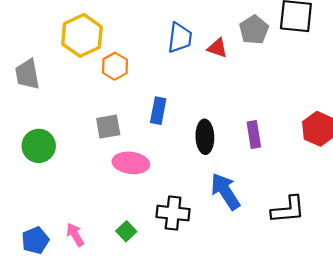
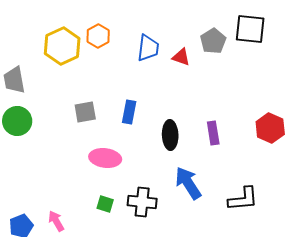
orange hexagon: (115, 66) -> (98, 36), moved
gray square: (108, 127) -> (85, 112), moved
green circle: (39, 146) -> (17, 121), moved
green square: (126, 231) -> (105, 204), moved, turned -30

